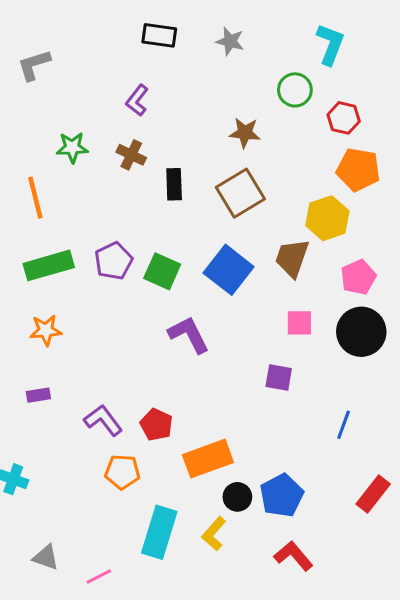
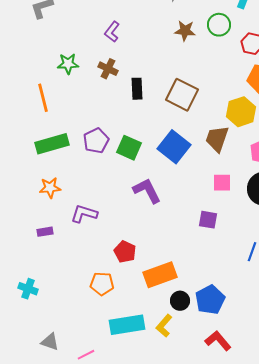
brown star: (245, 133) -> (185, 31), moved
brown square: (240, 193) -> (182, 95), turned -32
purple L-shape: (103, 420) -> (84, 214), moved, turned -36
cyan rectangle: (159, 532) -> (127, 325), turned 64

